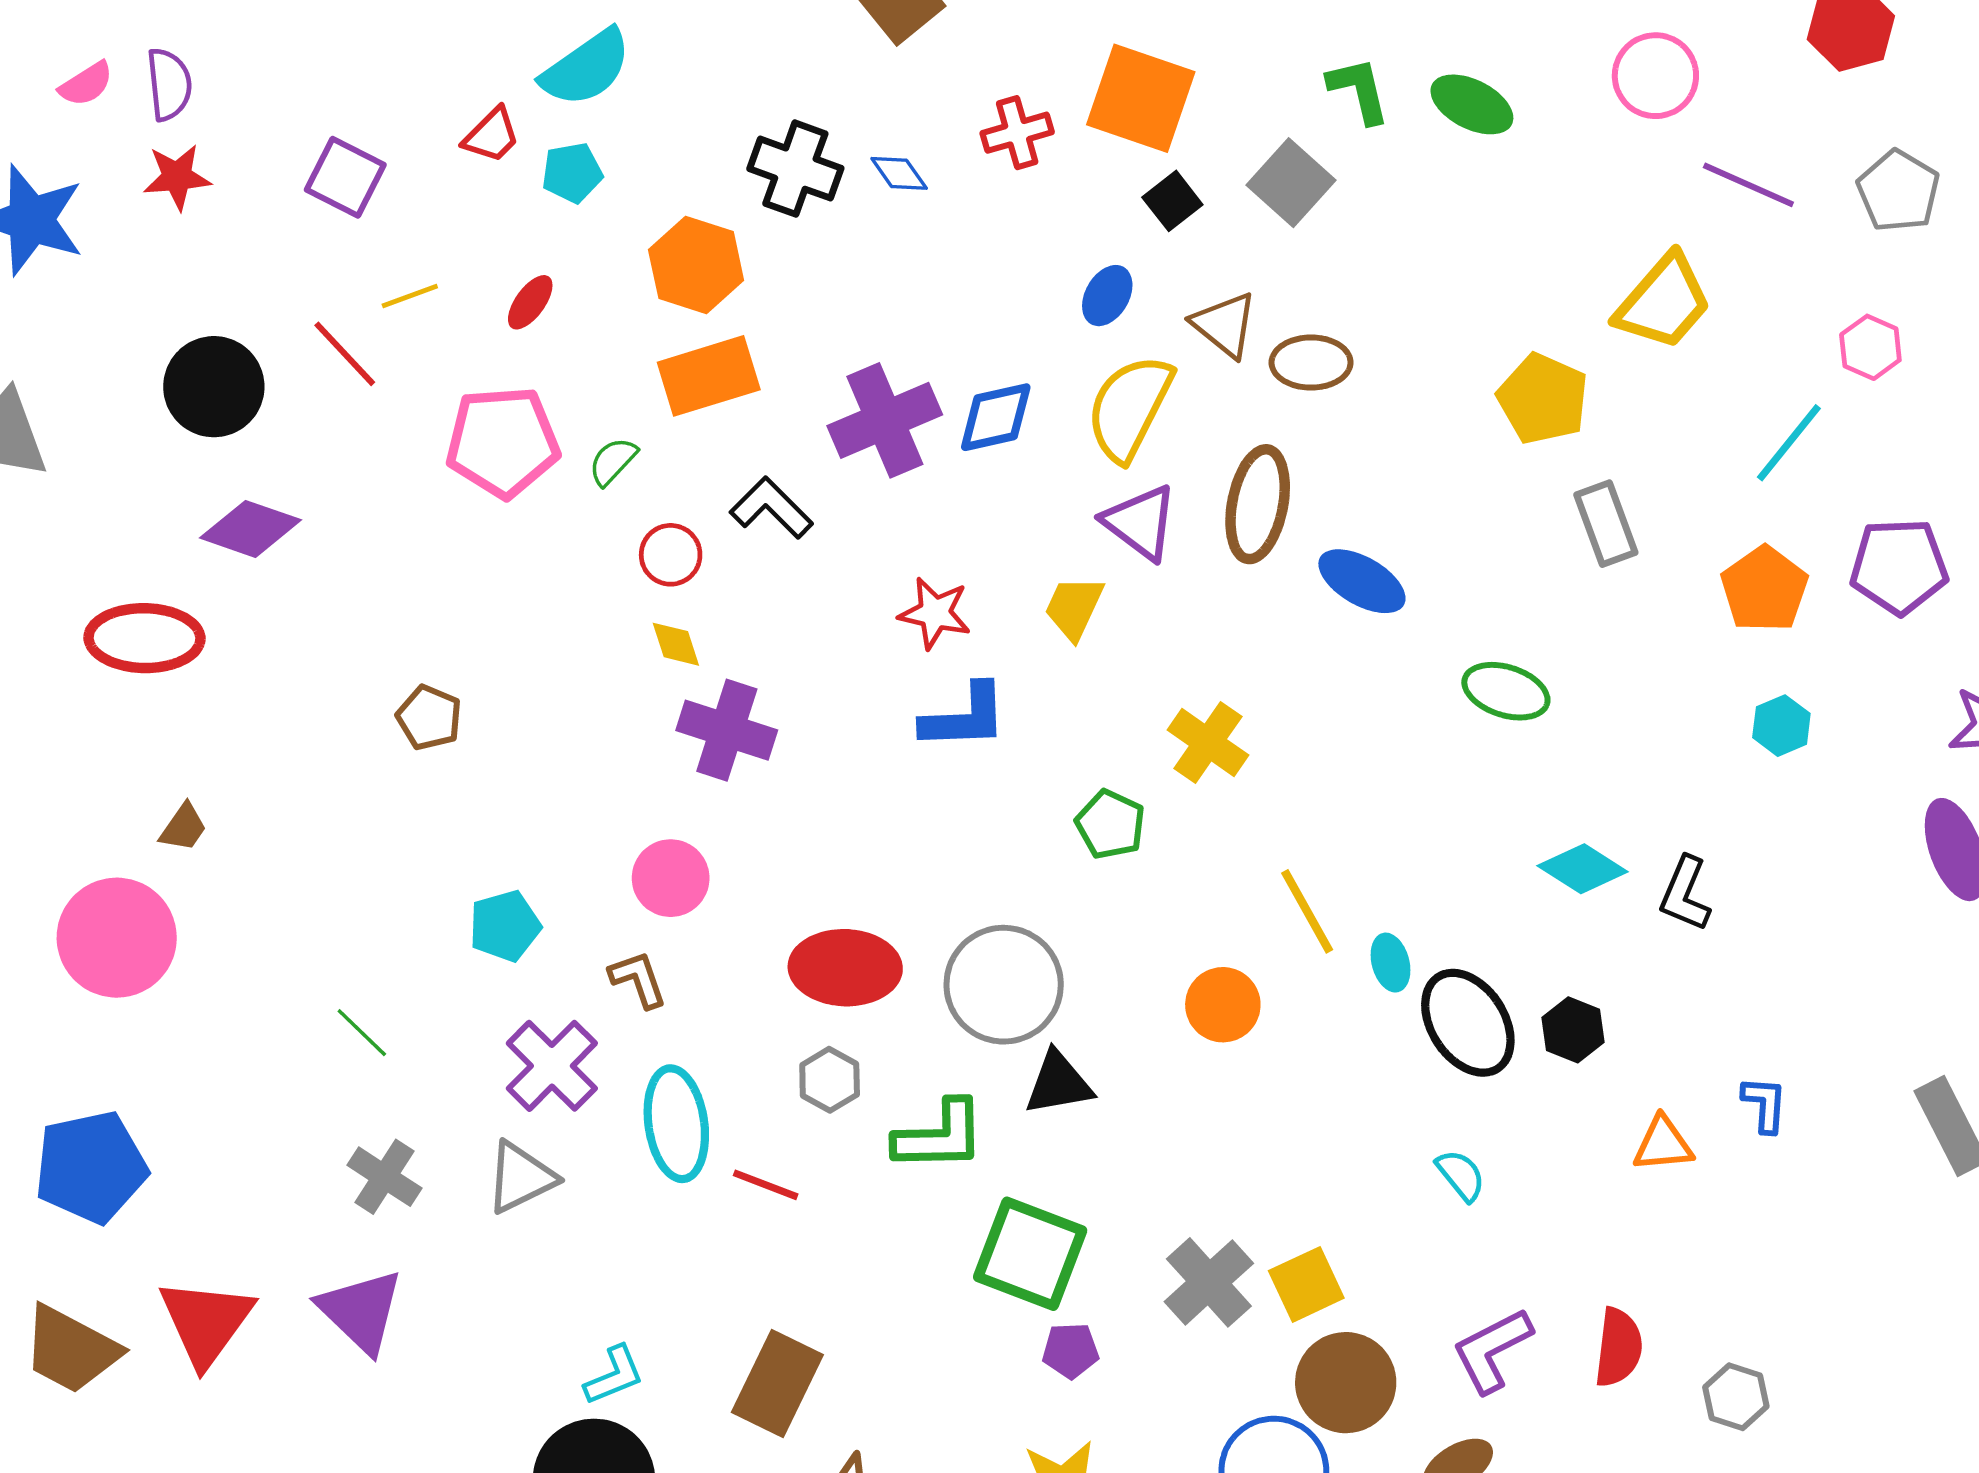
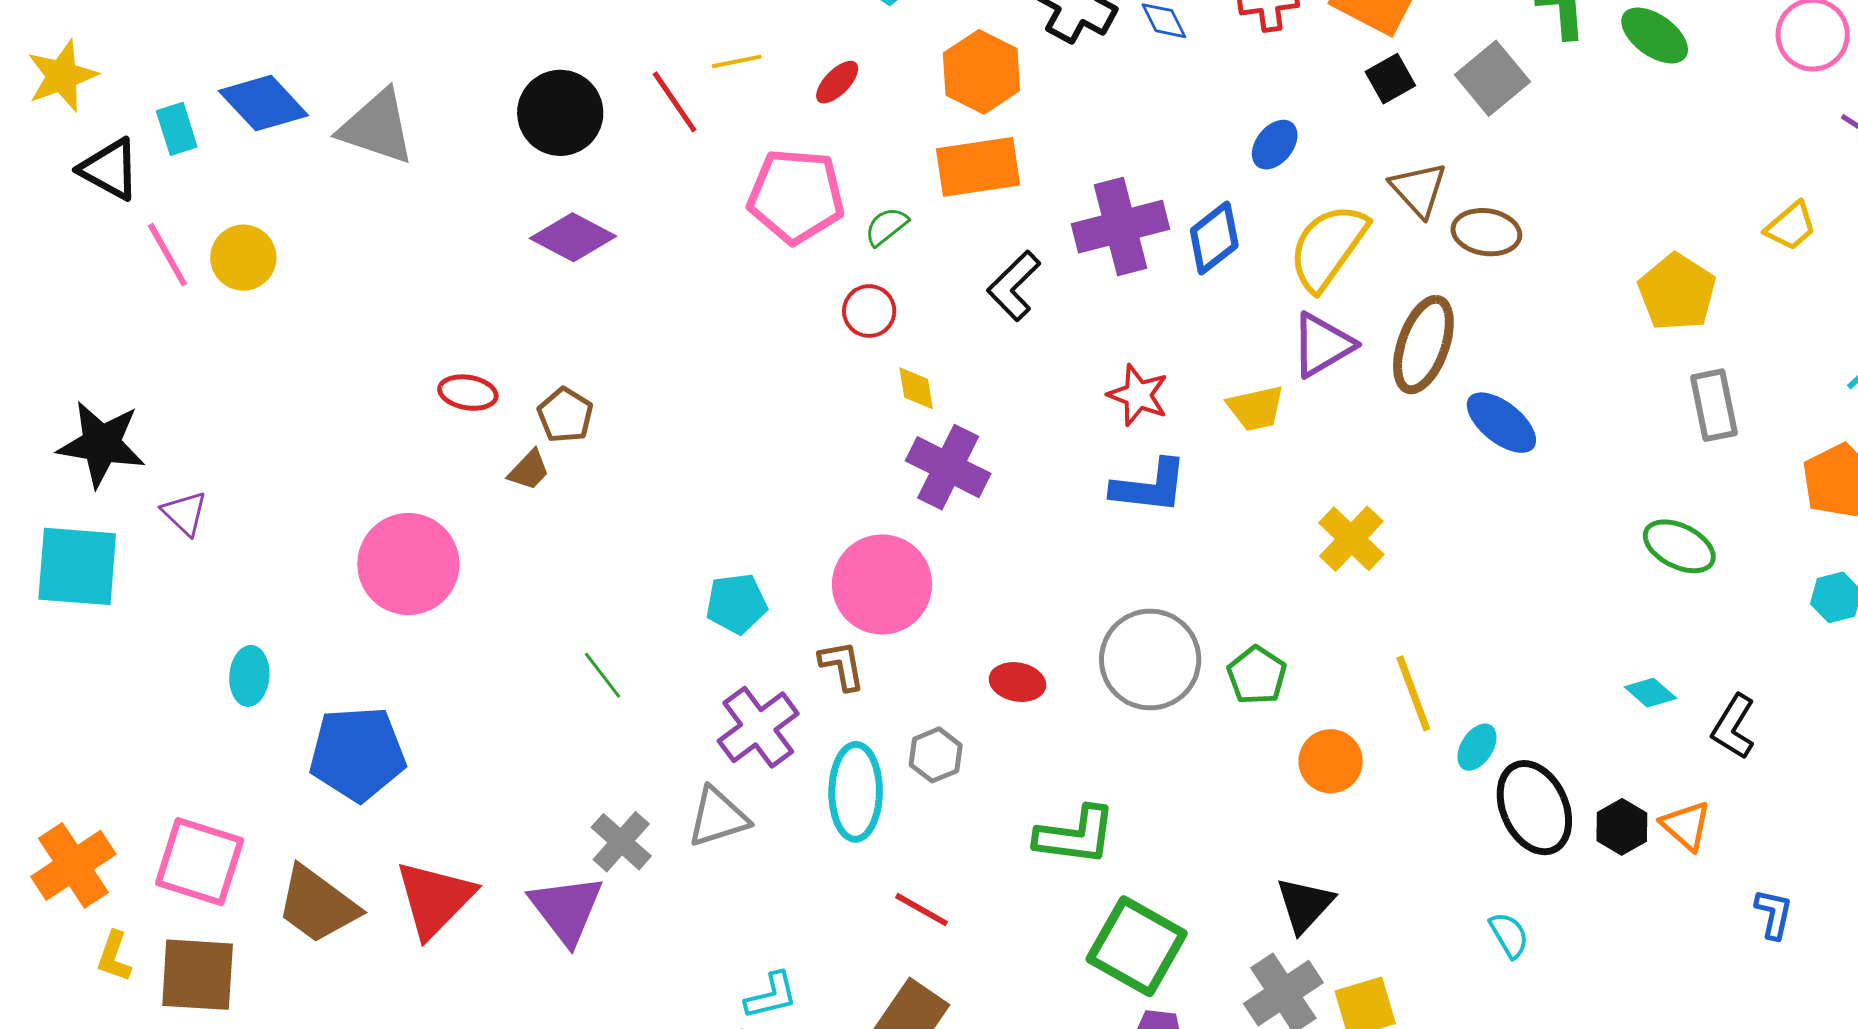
blue ellipse: (1107, 296) -> (1275, 145), moved
yellow trapezoid: (1664, 302) -> (1791, 226), size x0.6
blue diamond: (996, 417) -> (1214, 238), turned -34
black L-shape: (771, 508) -> (1014, 286), turned -98
purple triangle: (1140, 522) -> (1322, 345), turned 44
red circle: (671, 555) -> (869, 311), moved
yellow trapezoid: (1074, 608) -> (1256, 408), turned -136
red ellipse: (144, 638) -> (468, 393), moved, size x0.6
green ellipse: (1506, 691) -> (1679, 546), moved
brown pentagon: (429, 718) -> (565, 415), moved
green pentagon: (1110, 825) -> (1257, 675), moved
brown trapezoid: (183, 827) -> (529, 470), moved
cyan diamond: (1583, 869) -> (1650, 693), size x0.7
pink circle: (671, 878) -> (882, 584), size x1.5
cyan ellipse: (1391, 963) -> (1477, 747), turned 39
red ellipse: (845, 968) -> (1017, 682), size x0.6
gray circle: (1004, 985) -> (1150, 659), moved
gray hexagon: (830, 1080) -> (936, 755), moved
black triangle: (1059, 1083) -> (1305, 905), moved, turned -46
orange triangle: (1663, 1144) -> (1686, 826), moved, turned 38
gray cross: (384, 1177) -> (621, 842), moved
red line: (766, 1185) -> (922, 910), moved

